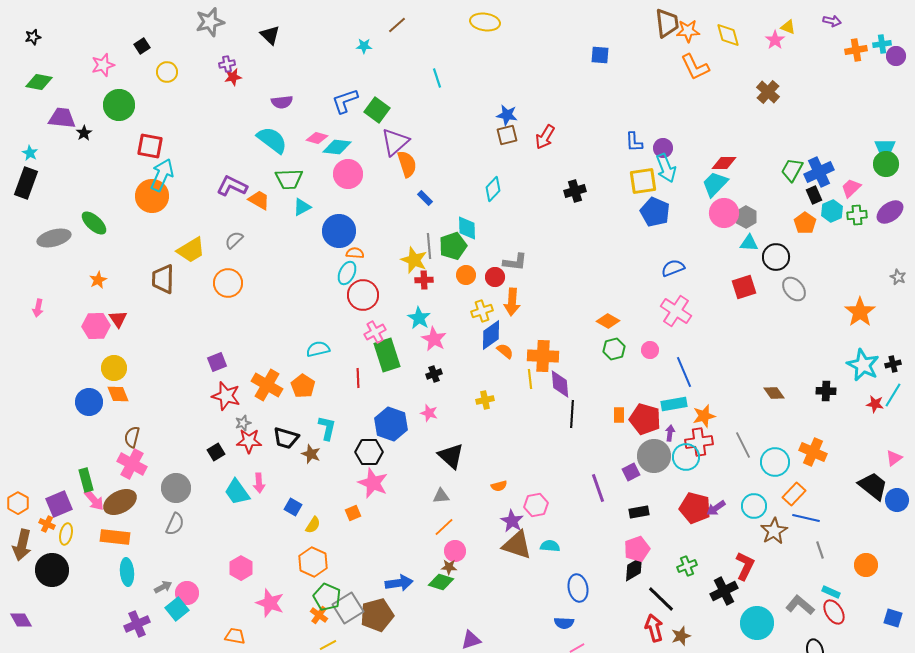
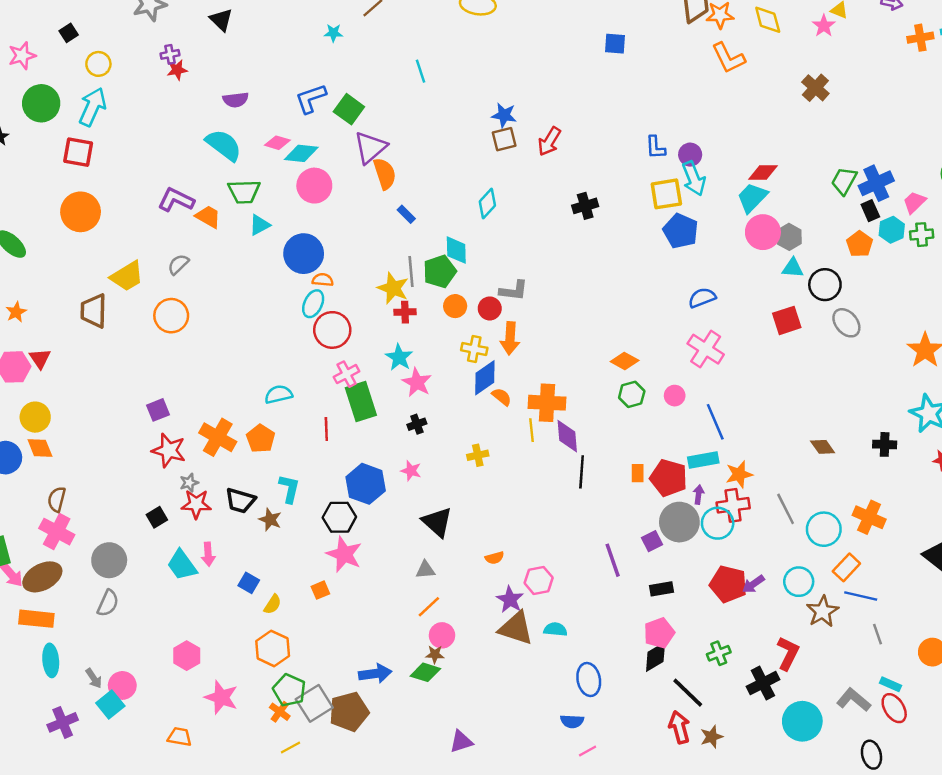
cyan arrow: (162, 175) -> (92, 107), moved
yellow cross: (482, 311) -> (474, 349), turned 30
gray arrow: (163, 587) -> (94, 678), turned 84

